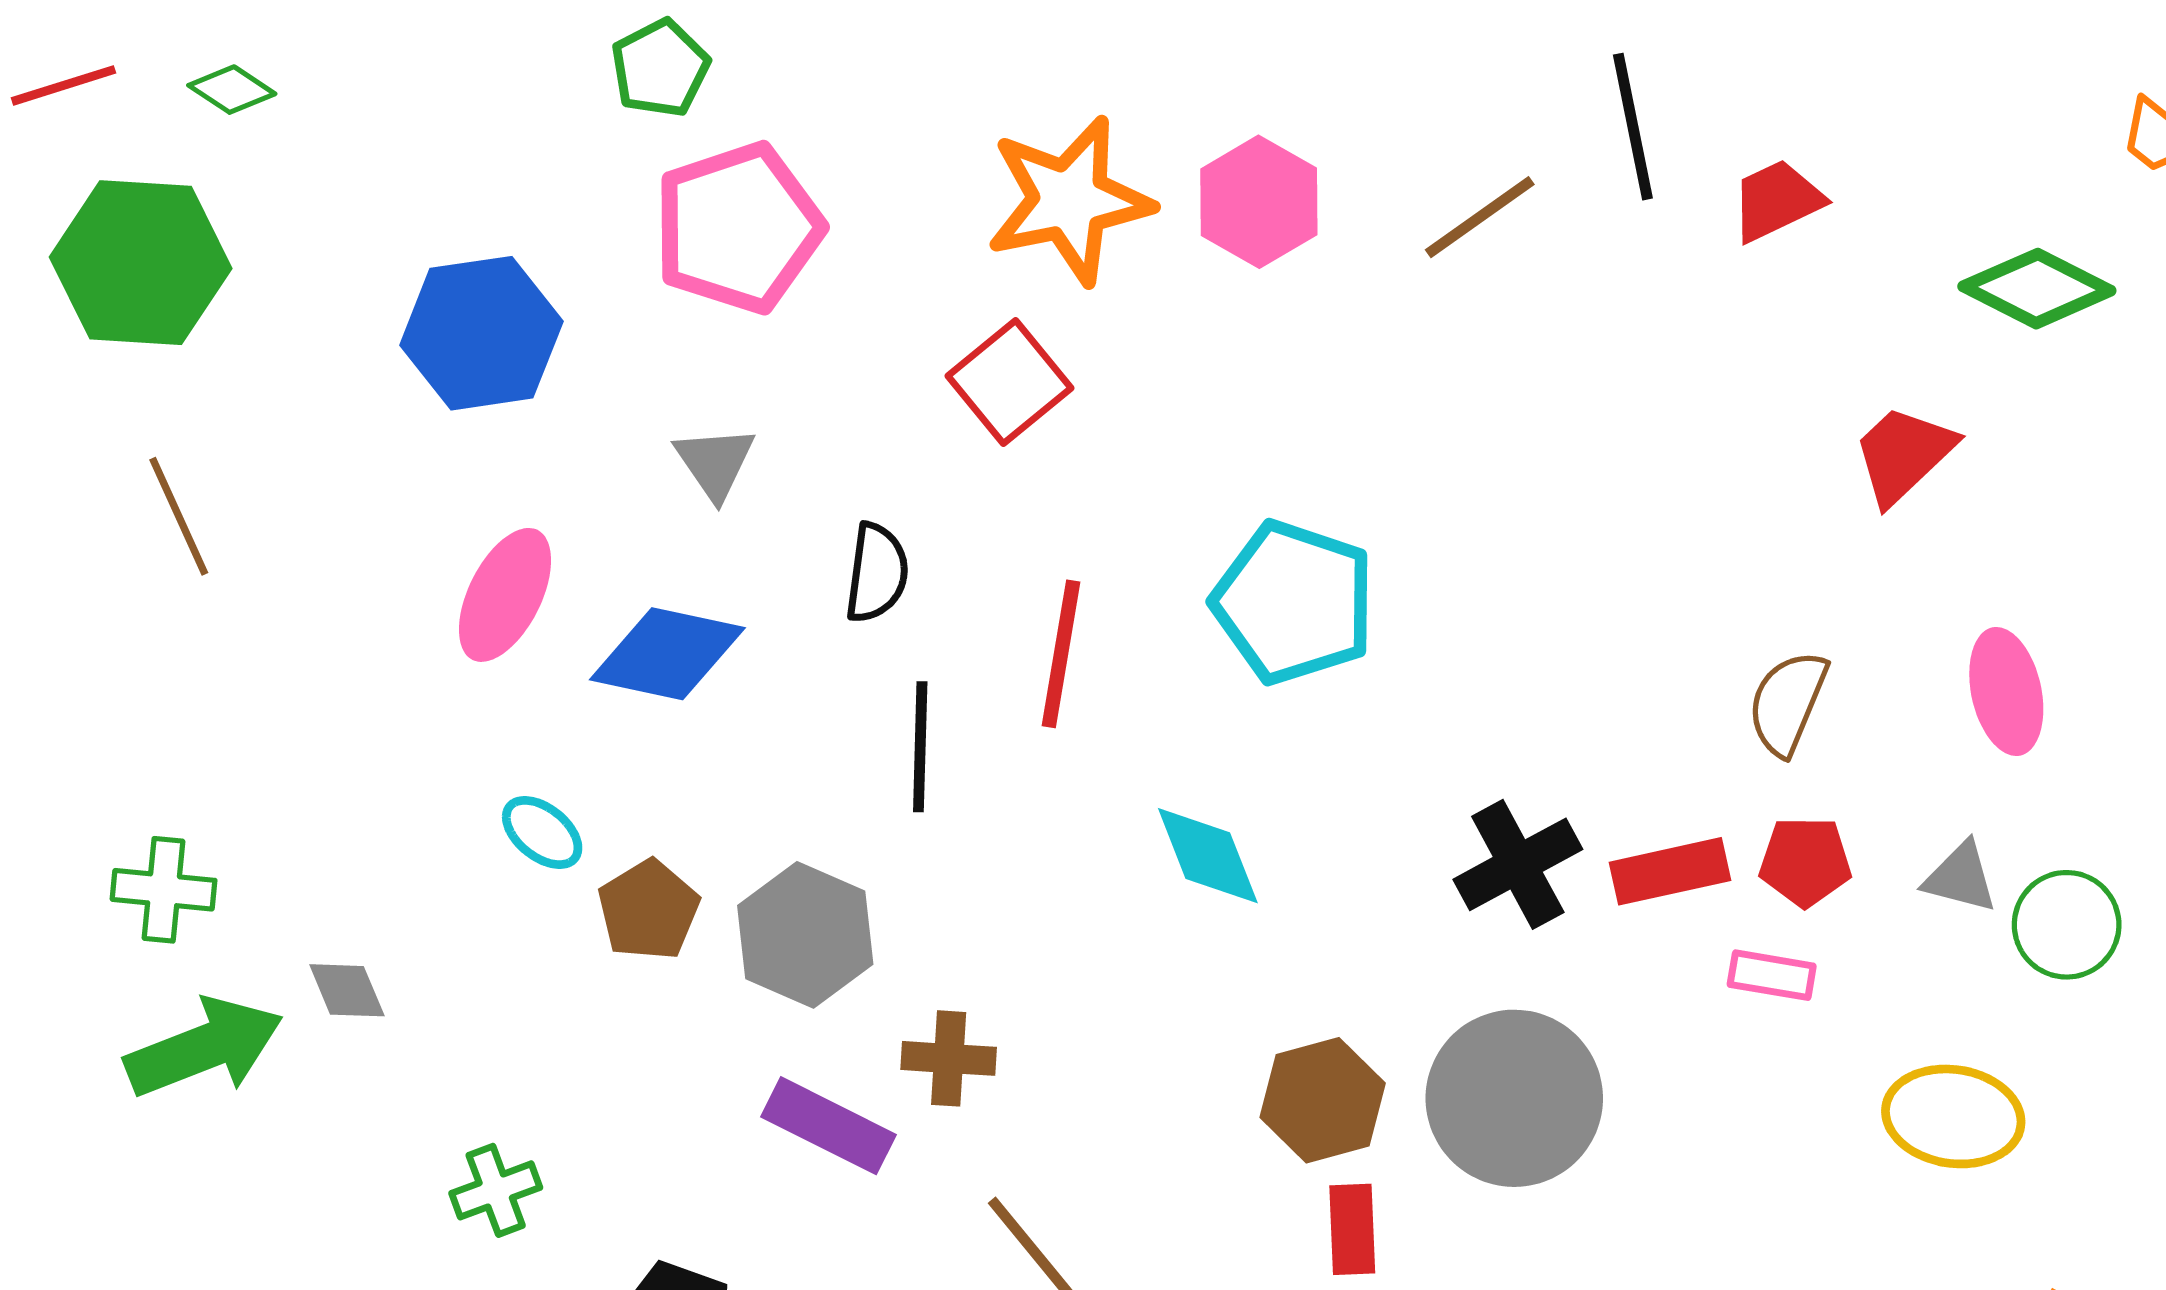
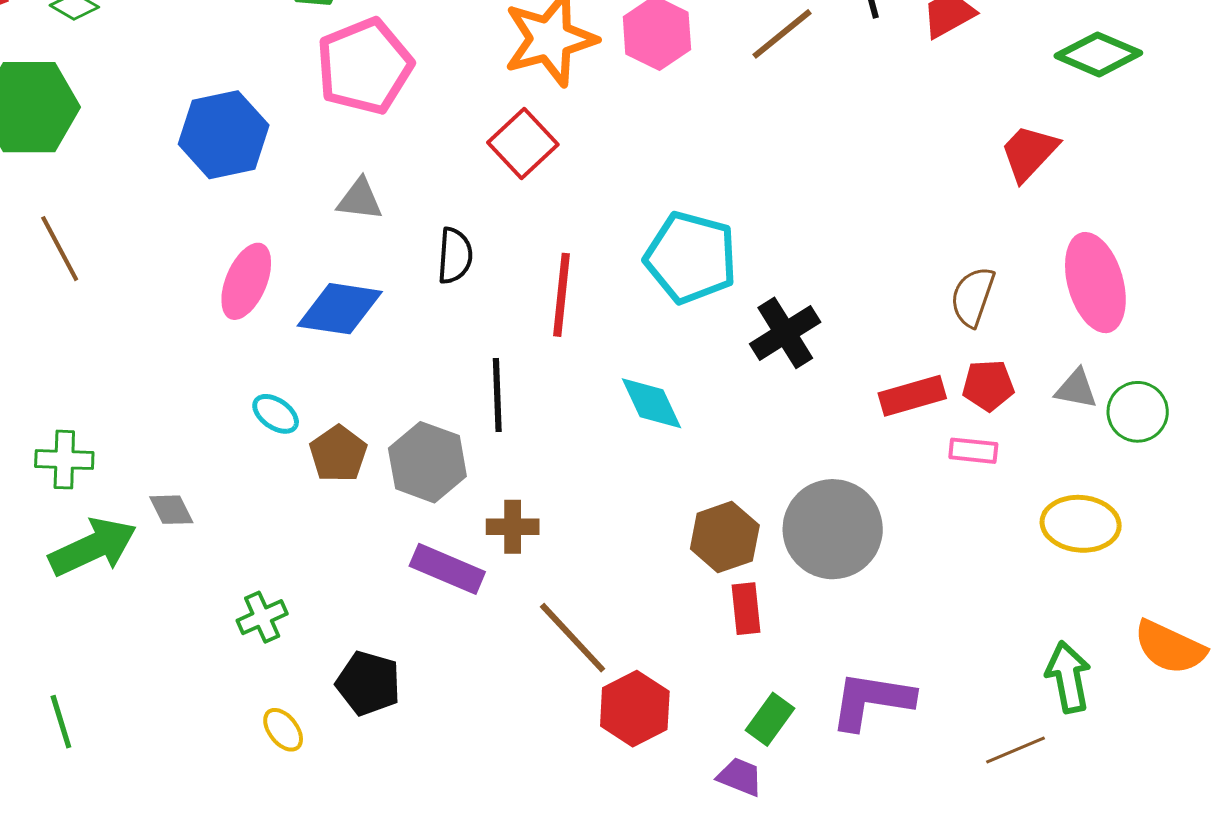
gray triangle: (715, 463) -> (360, 199), turned -45
pink ellipse: (2006, 691) -> (1095, 283), size x1.4
black line: (920, 747) -> (497, 395), moved
black cross: (1518, 864) -> (785, 333), moved

